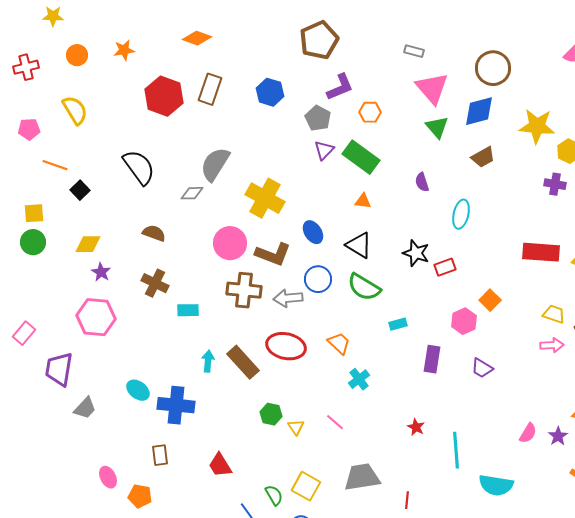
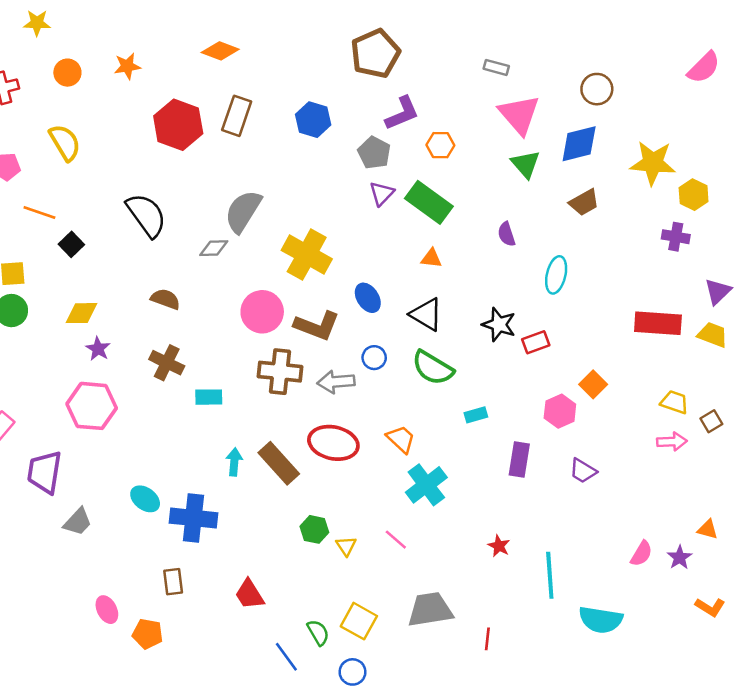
brown circle: (493, 68) -> (597, 89), size x0.7
blue circle: (318, 279) -> (374, 358), size x0.7
cyan cross: (359, 379) -> (426, 485), size x1.5

